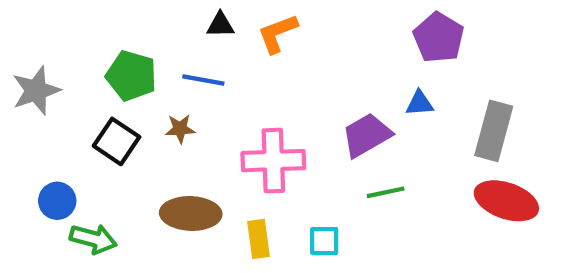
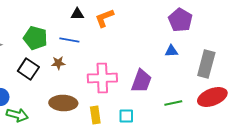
purple trapezoid: (367, 135) -> (141, 81), moved, turned 140
green line: (386, 192) -> (173, 103), moved
red ellipse: (506, 201) -> (212, 97), turned -40

